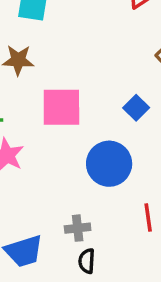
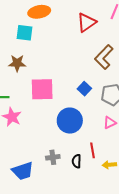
black semicircle: (87, 261) -> (77, 161), moved

